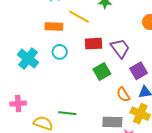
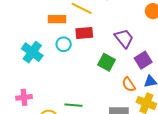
red rectangle: (94, 44) -> (84, 33), moved
green square: (102, 71) -> (107, 62), turned -30

